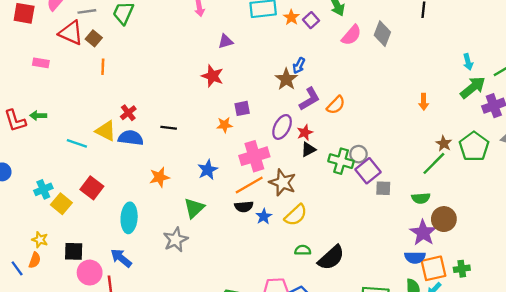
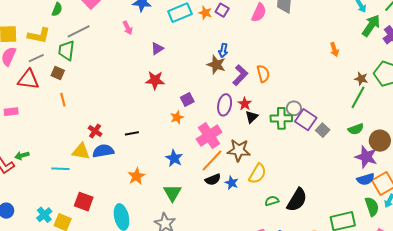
brown square: (94, 38) -> (58, 73), moved
orange semicircle: (336, 105) -> (263, 74), turned -42
gray square: (383, 188) -> (323, 130), turned -32

